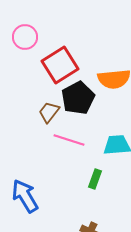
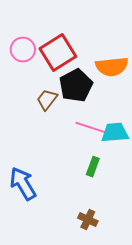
pink circle: (25, 37) -> (23, 50), moved
pink line: (69, 140) -> (91, 128), moved

